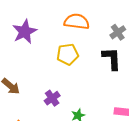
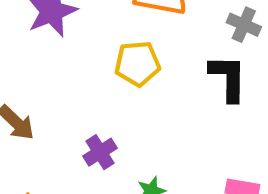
gray cross: (118, 32) -> (244, 25), turned -35

